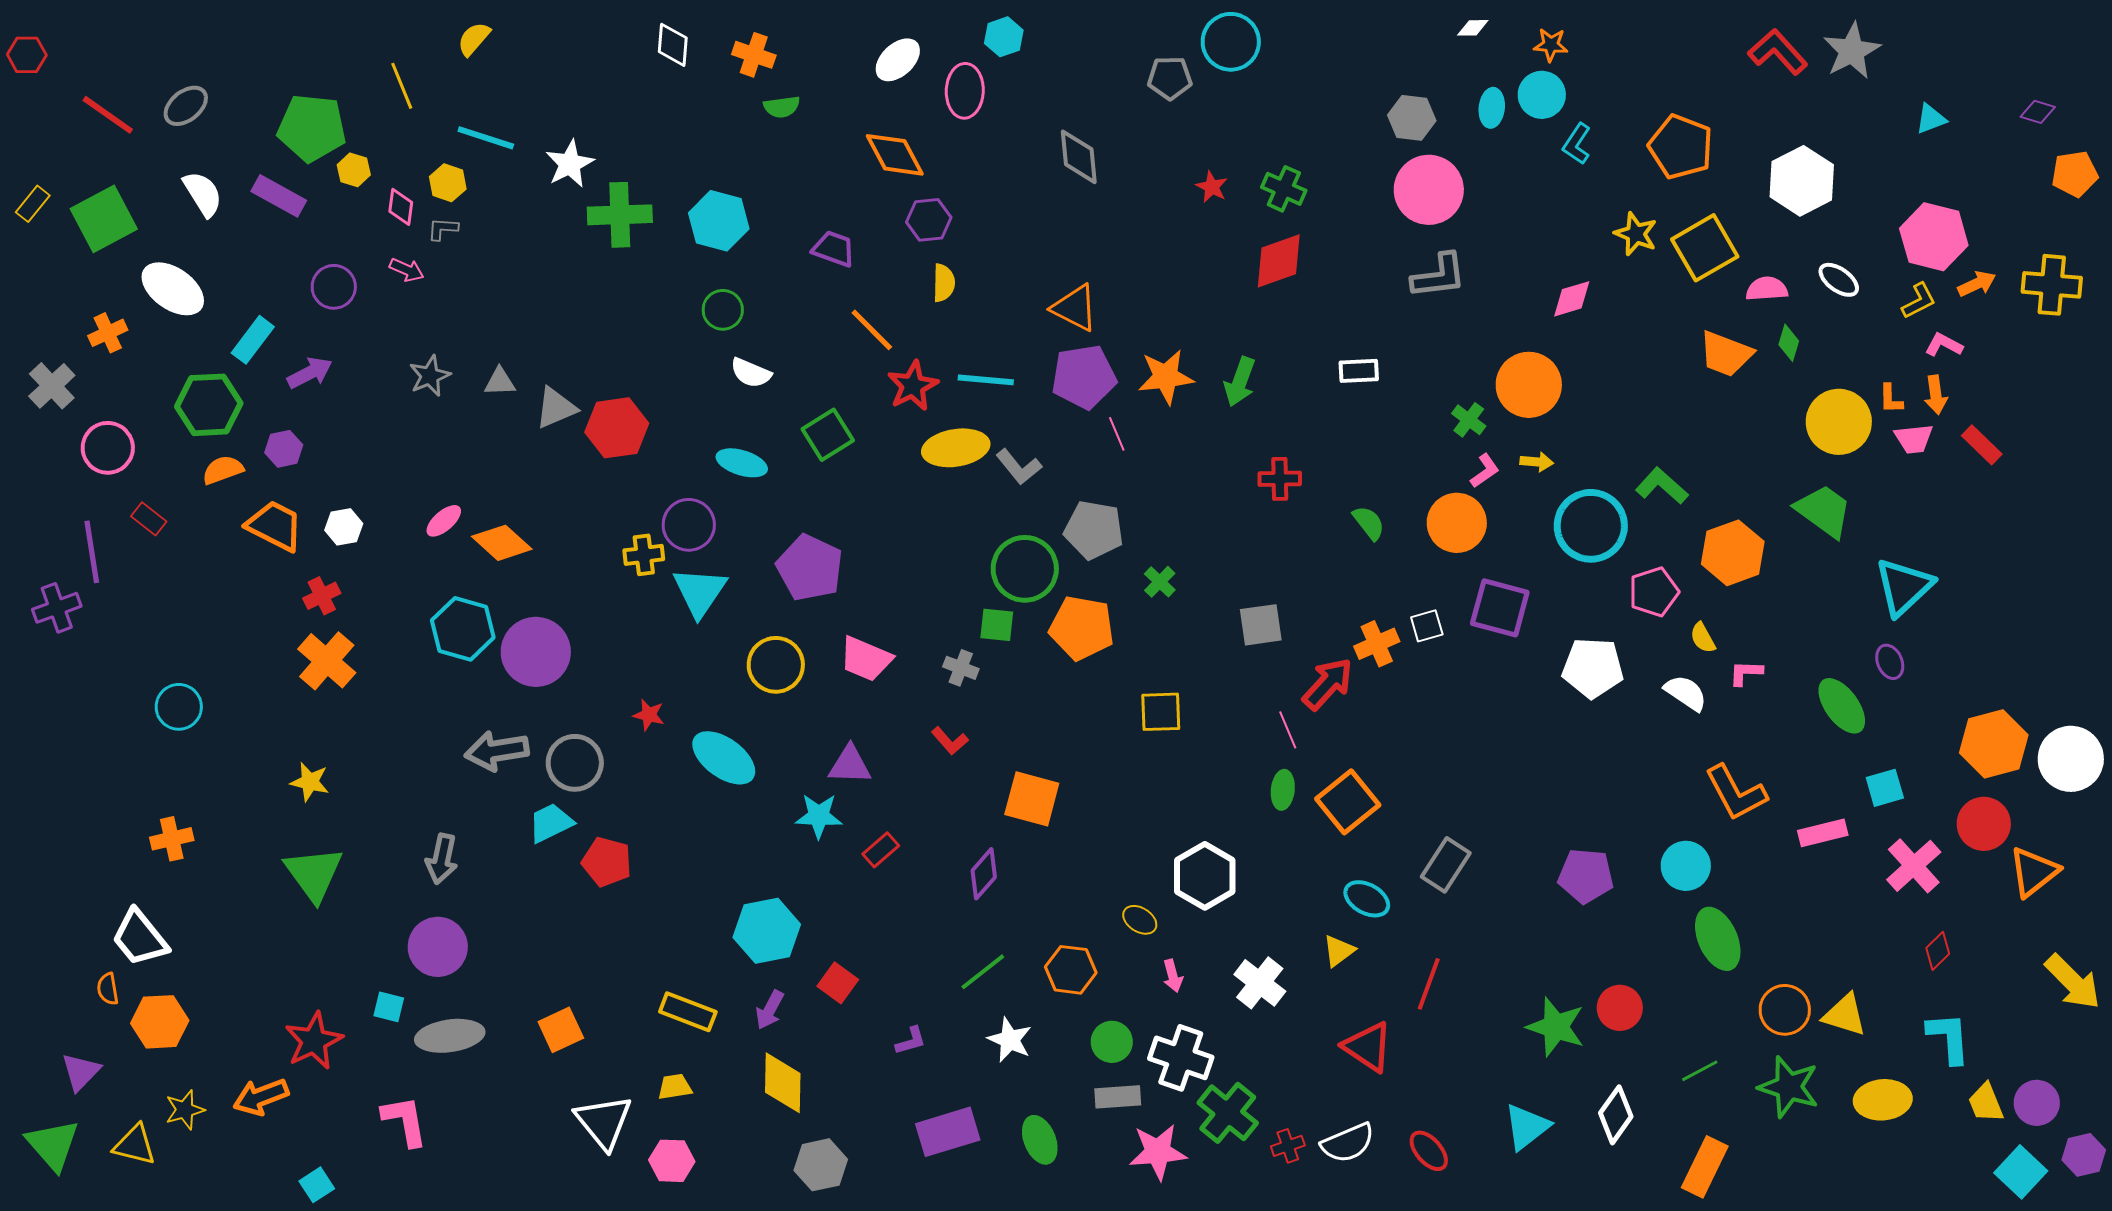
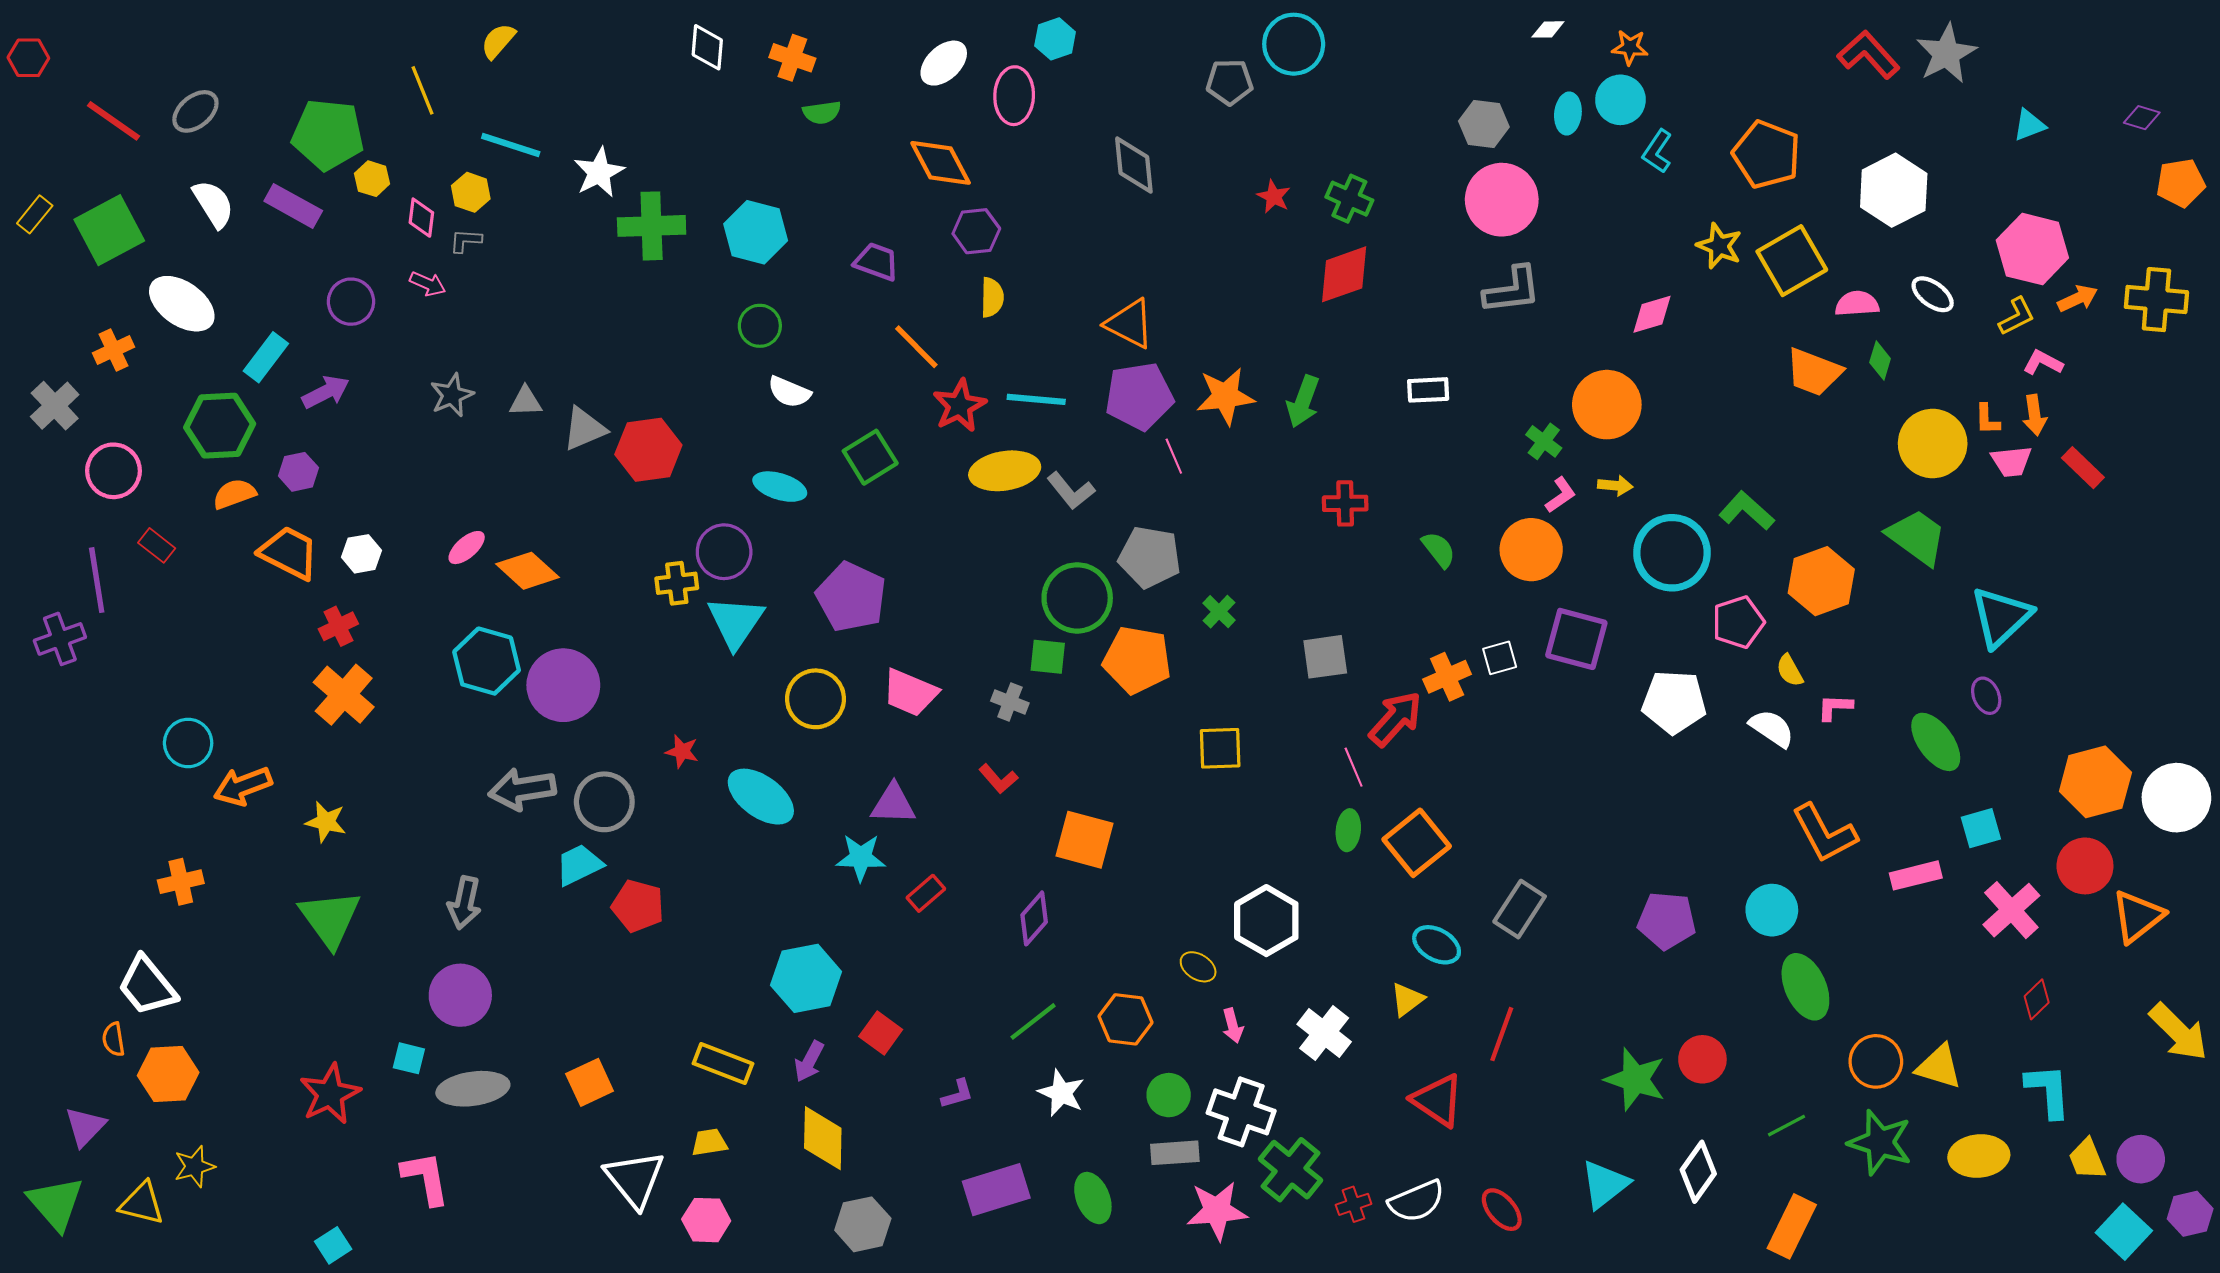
orange arrow: (261, 1097) -> (243, 786), moved

